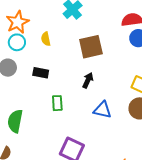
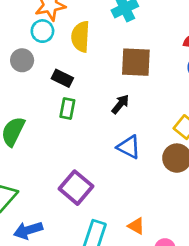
yellow semicircle: (46, 39) -> (81, 37), size x1.6
green rectangle: (57, 103) -> (67, 109), moved

